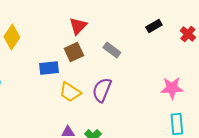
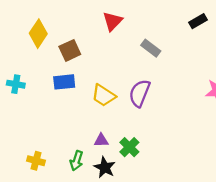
brown square: (74, 52) -> (70, 50), moved
blue rectangle: (49, 68) -> (64, 82), moved

